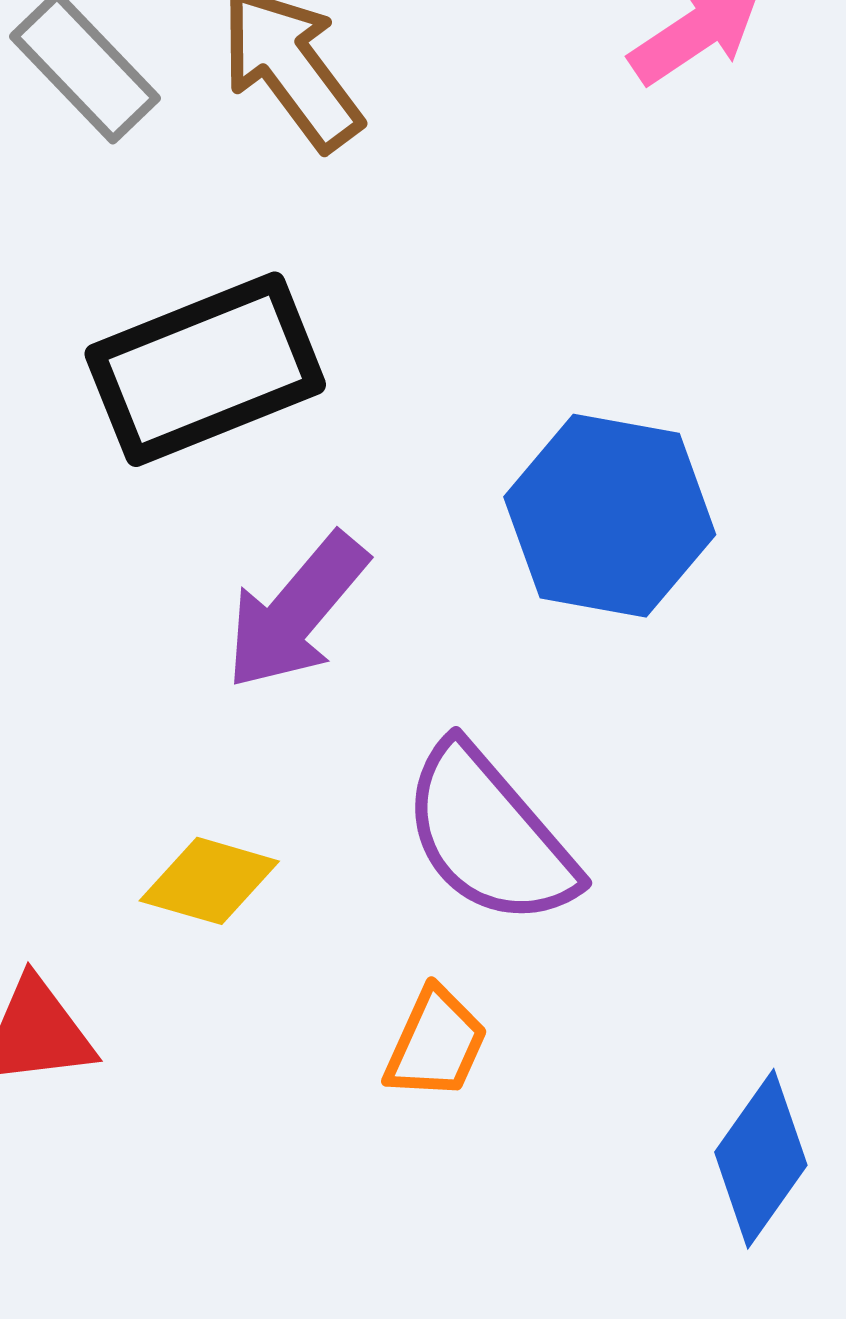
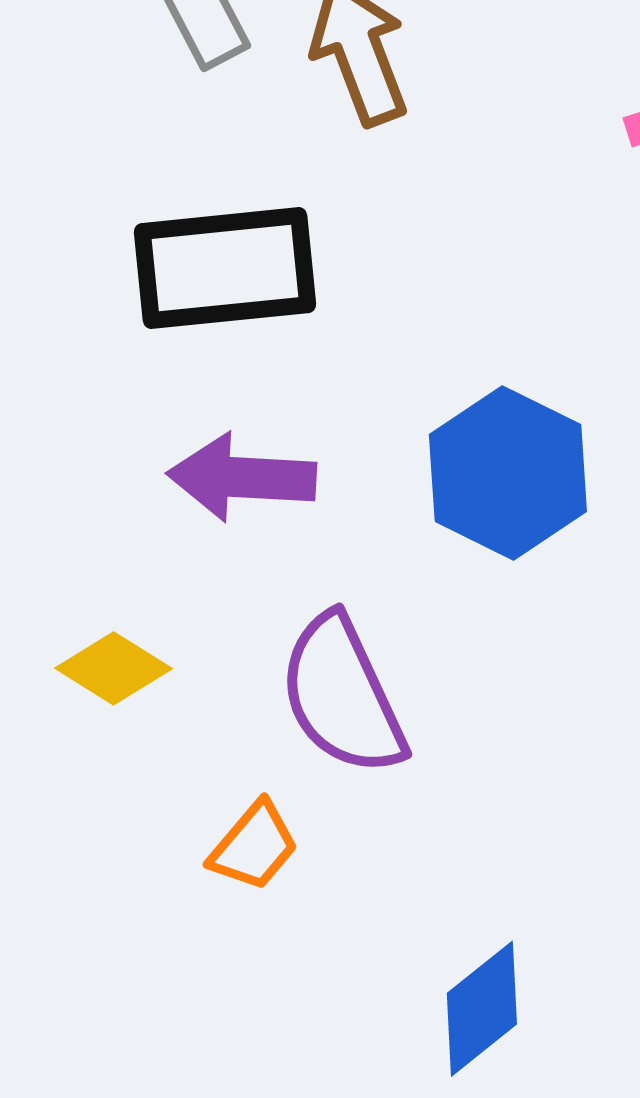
purple arrow: (296, 611) -> (242, 477), turned 37

